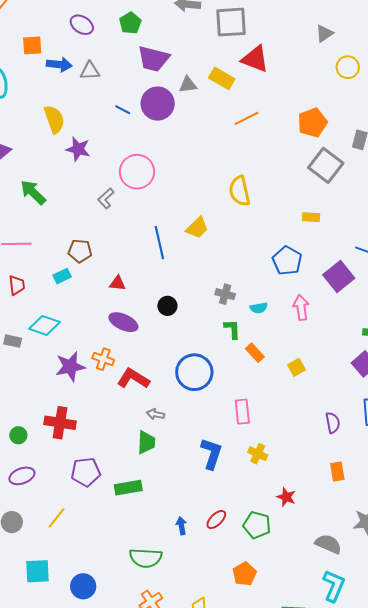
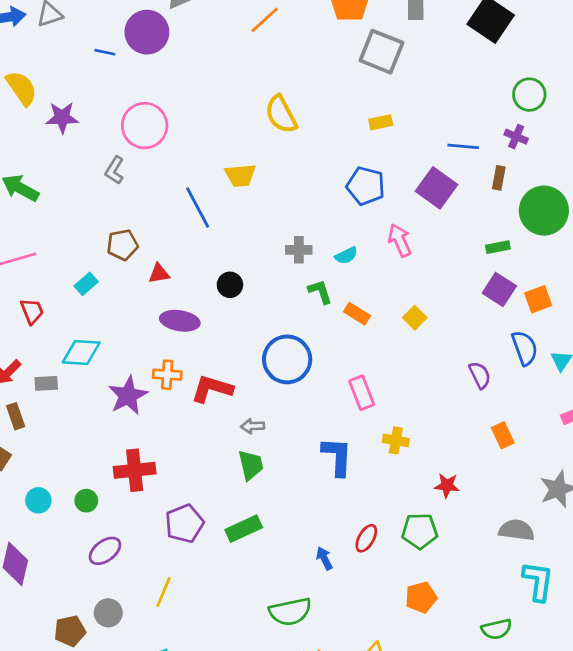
yellow trapezoid: (197, 228) -> (240, 175), turned 55
brown pentagon: (80, 251) -> (122, 245), moved
orange pentagon: (245, 574) -> (421, 597), turned 30

